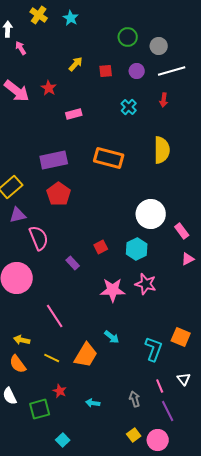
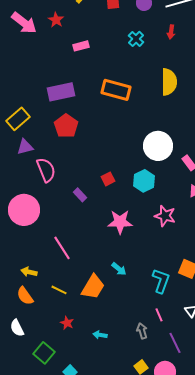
pink star: (146, 284) -> (165, 216), moved
pink line: (160, 386) -> (159, 315), moved
green square: (40, 409) -> (44, 353), moved, turned -35

